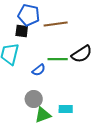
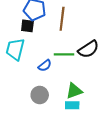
brown line: (56, 24) -> (62, 19), turned -75
green triangle: (43, 115) -> (74, 91), moved

